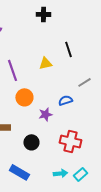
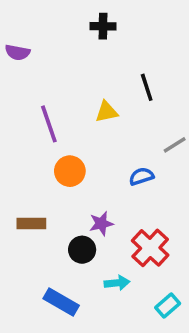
purple star: (45, 114) -> (101, 223), moved
red cross: (70, 141) -> (150, 248), turned 30
cyan arrow: (60, 173) -> (117, 283), moved

